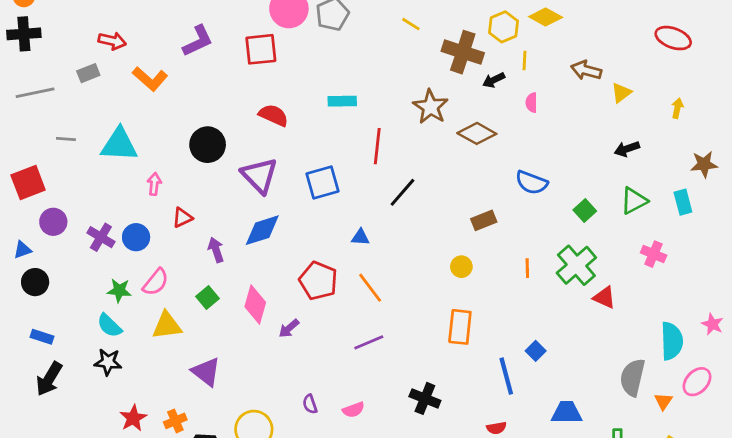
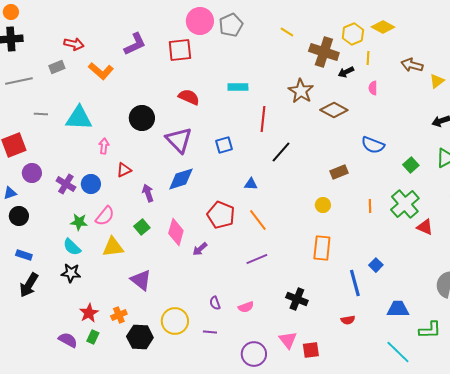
blue square: (323, 183) -> (224, 145), size x0.7

